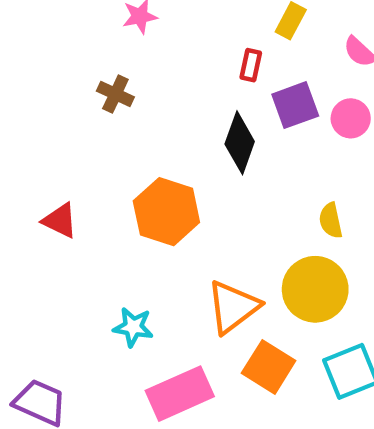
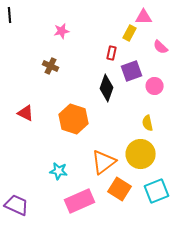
pink circle: (351, 118) -> (155, 86), moved
red triangle: (60, 220) -> (26, 113), moved

